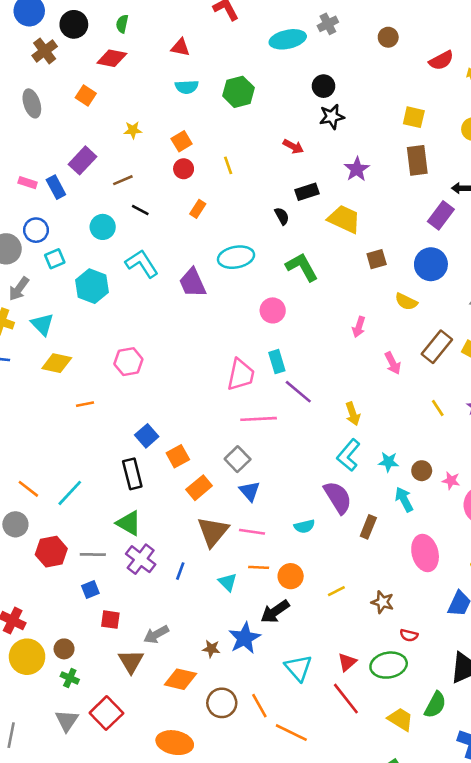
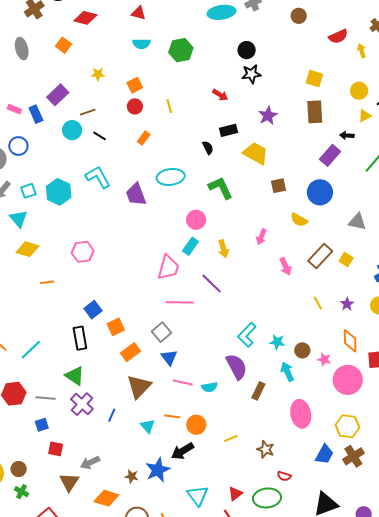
cyan circle: (103, 227) -> (72, 130), moved
cyan square: (55, 259) -> (28, 191), moved
cyan rectangle: (277, 362) -> (190, 246), moved, turned 48
yellow arrow: (353, 414) -> (223, 249), moved
pink line: (252, 532) -> (183, 383), moved

